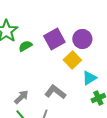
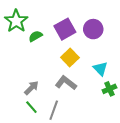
yellow square: (72, 60) -> (70, 57), moved
cyan triangle: (89, 78) -> (100, 69), turned -42

